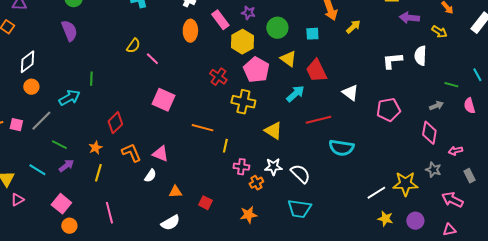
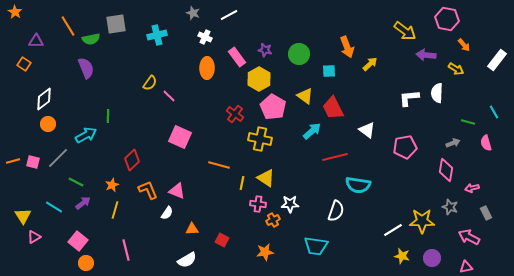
green circle: (277, 28) -> (299, 54), moved
yellow triangle: (273, 131) -> (266, 178), moved
white semicircle: (300, 174) -> (336, 211), moved, turned 65

